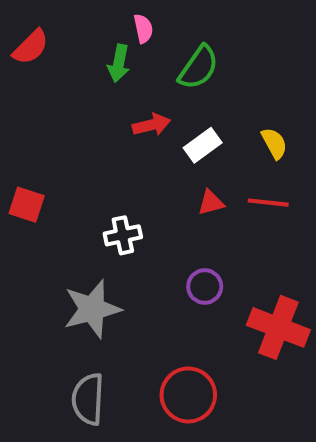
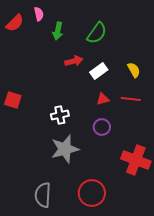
pink semicircle: (143, 29) -> (39, 14), moved
purple circle: (205, 287) -> (102, 127), moved
gray star: (92, 309) -> (65, 149), moved

